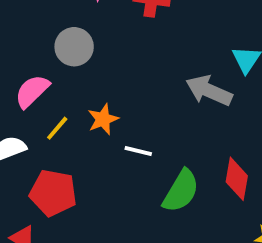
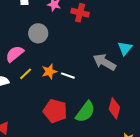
white line: (138, 151) -> (68, 76), moved
red pentagon: (53, 193) -> (55, 111), moved

